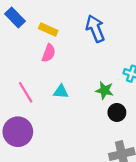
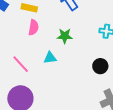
green star: (105, 90) -> (65, 36), moved

